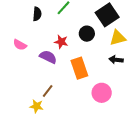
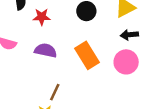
red star: (61, 42) -> (42, 17), moved
pink circle: (102, 93) -> (126, 62), moved

